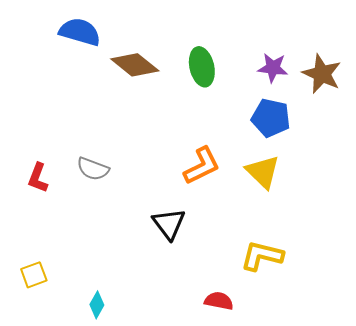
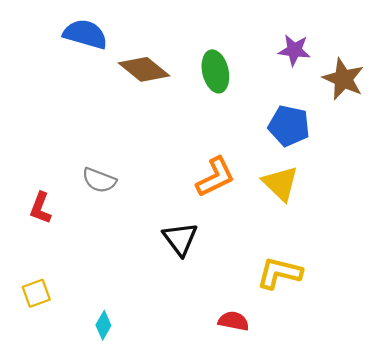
purple star: (273, 68) -> (294, 50), moved
red L-shape: (38, 178) -> (41, 208), moved

